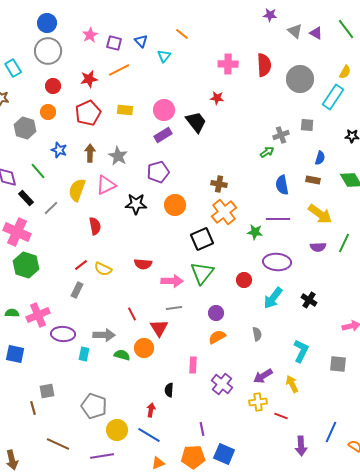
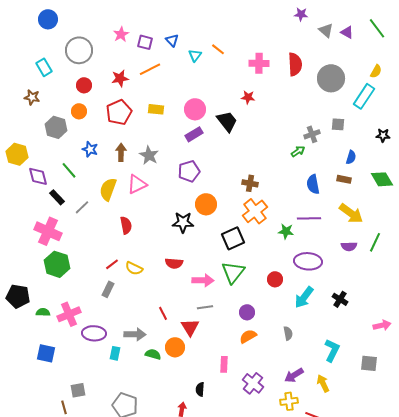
blue circle: (47, 23) -> (48, 19), moved
orange line: (182, 34) -> (218, 49), moved
black star: (136, 204) -> (183, 222), moved

